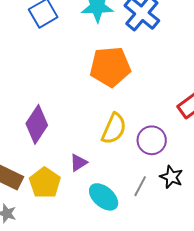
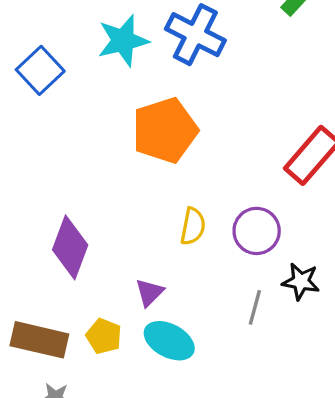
yellow semicircle: (114, 129) -> (193, 226), size x0.7
yellow pentagon: (45, 183) -> (104, 336), size x0.7
cyan ellipse: (104, 197) -> (169, 341), moved

